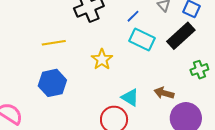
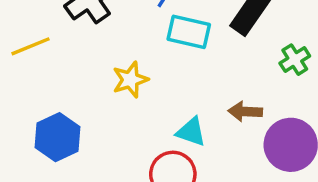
yellow line: (54, 43) -> (31, 46), moved
yellow star: (102, 59) -> (130, 80), turned 30

